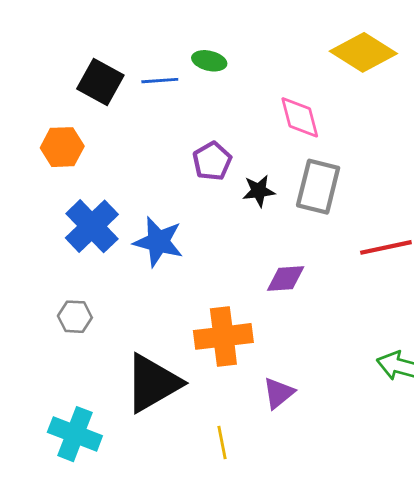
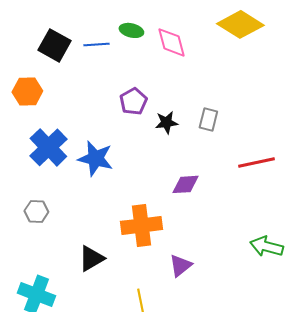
pink diamond: (300, 117) -> (171, 42), moved
gray rectangle: (318, 187) -> (208, 119), size x0.6
black triangle: (153, 383) -> (91, 258), size x0.6

